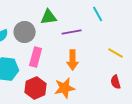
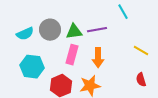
green triangle: (49, 17) -> (74, 32), moved
pink rectangle: (36, 57) -> (72, 55), moved

